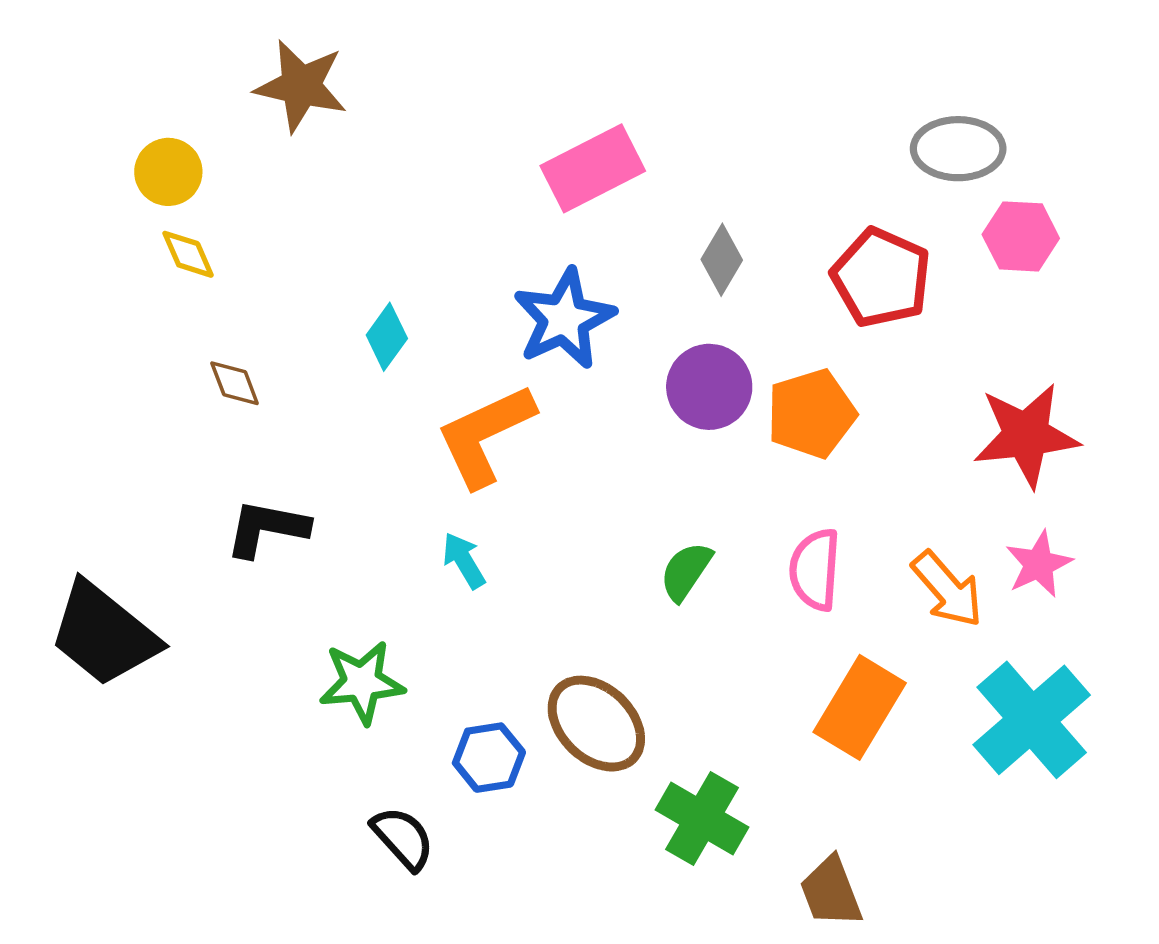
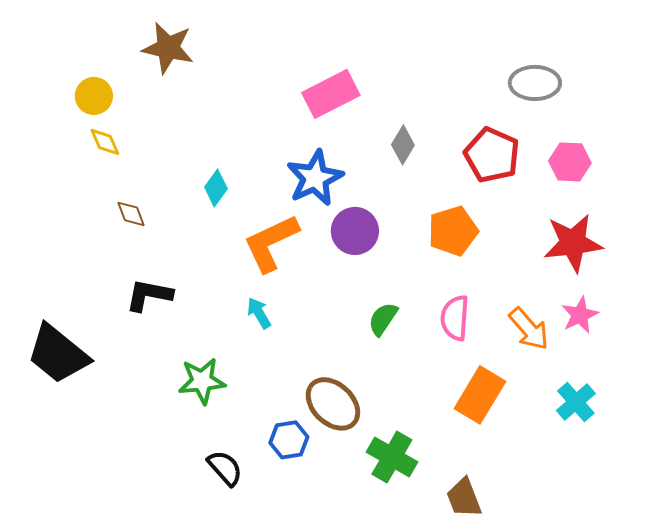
pink hexagon: (1021, 236) -> (570, 162), moved
purple circle: (709, 387) -> (355, 231), moved
cyan cross: (1032, 720) -> (576, 402), size x0.6
blue hexagon: (489, 758) -> (289, 440), moved

